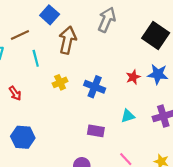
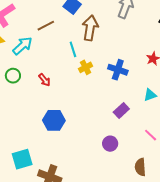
cyan line: (36, 58) -> (73, 49), moved
purple rectangle: (96, 131) -> (121, 111), turned -49

